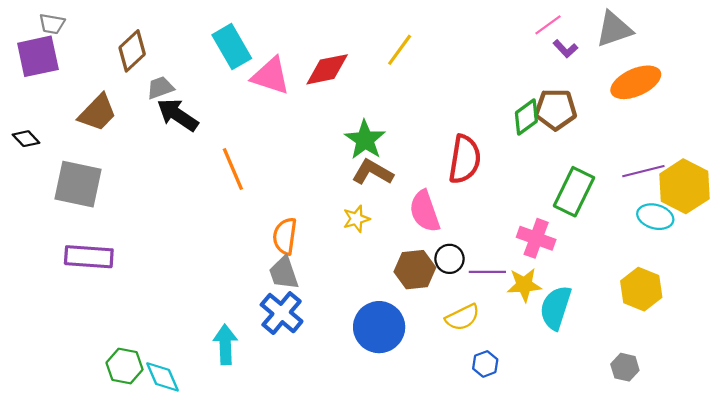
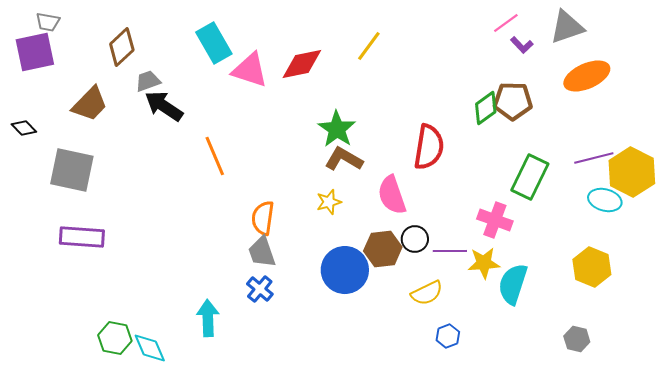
blue cross: (282, 313) -> (260, 289), size x0.7
blue circle: (379, 327) -> (345, 270), moved

